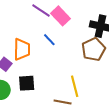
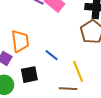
blue line: (49, 40) -> (52, 55), moved

